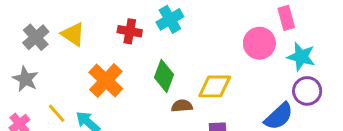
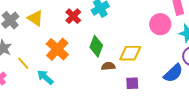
red cross: (130, 31) -> (73, 16), turned 35
yellow line: (57, 113) -> (23, 63), moved

